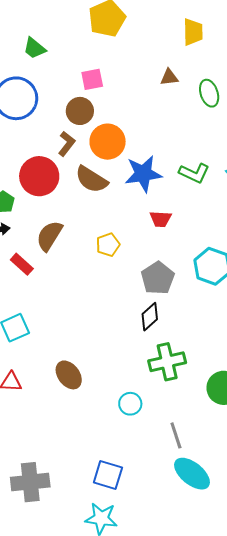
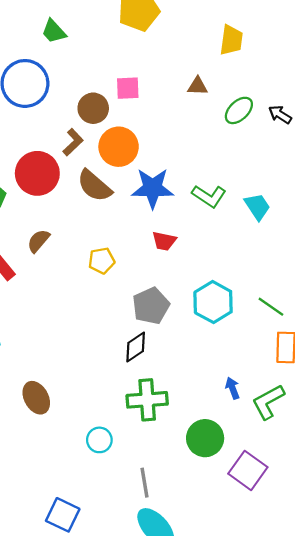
pink square: (92, 79) -> (128, 88), moved
green ellipse: (209, 93) -> (239, 110), turned 56
brown semicircle: (49, 236) -> (38, 241), size x0.7

